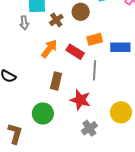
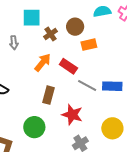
gray arrow: (24, 23) -> (14, 43), moved
orange rectangle: (95, 39) -> (89, 45), moved
blue rectangle: (120, 47) -> (112, 86), moved
gray line: (94, 70) -> (87, 86), turned -66

